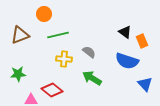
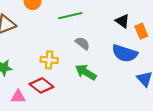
green line: (58, 35) -> (70, 16), moved
yellow cross: (64, 59) -> (49, 60), moved

